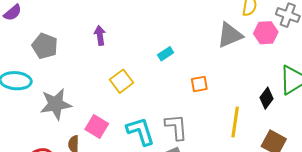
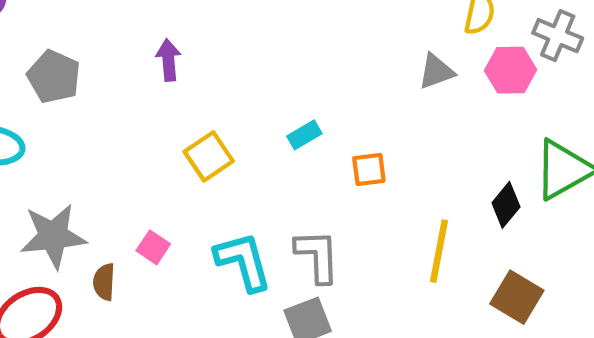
gray triangle: (230, 35) -> (436, 71), size x0.7
cyan rectangle: (166, 54) -> (304, 135), moved
gray star: (56, 104) -> (53, 236), moved
pink square: (97, 126) -> (153, 247), size x0.7

